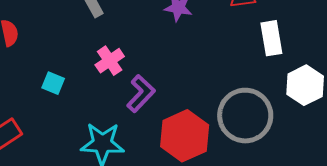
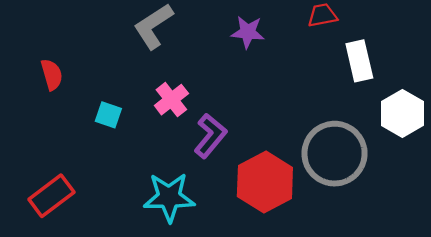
cyan square: (53, 83) -> (108, 115), moved

